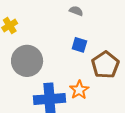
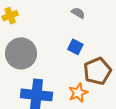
orange star: (79, 90) -> (78, 93), moved

